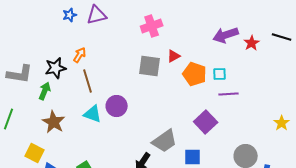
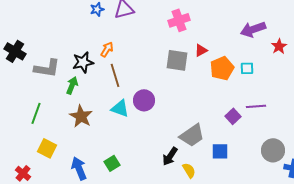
red star: (252, 43) -> (279, 46), moved
orange pentagon: (195, 74) -> (222, 68), turned 30
purple line: (229, 94) -> (256, 106), moved
purple square: (206, 122) -> (233, 116), size x0.7
yellow square: (35, 153) -> (47, 148), moved

